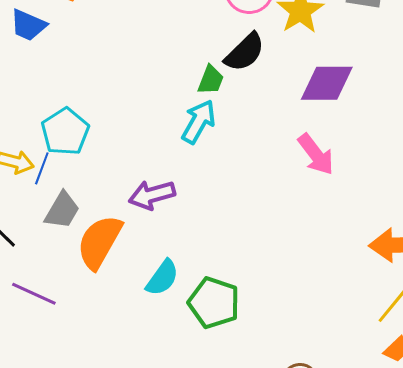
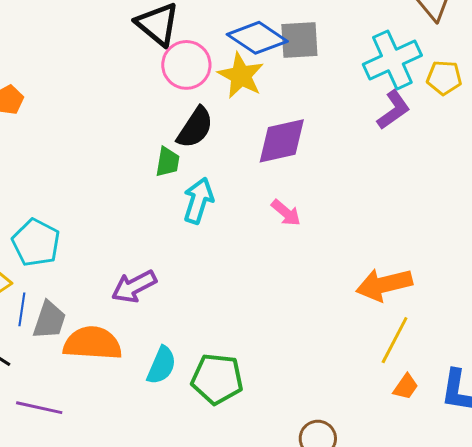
cyan arrow: (199, 122) -> (198, 201), moved
pink arrow: (316, 154) -> (286, 213), size x0.7
blue line: (42, 168) -> (22, 309), moved
orange semicircle: (99, 242) -> (92, 343), turned 76

